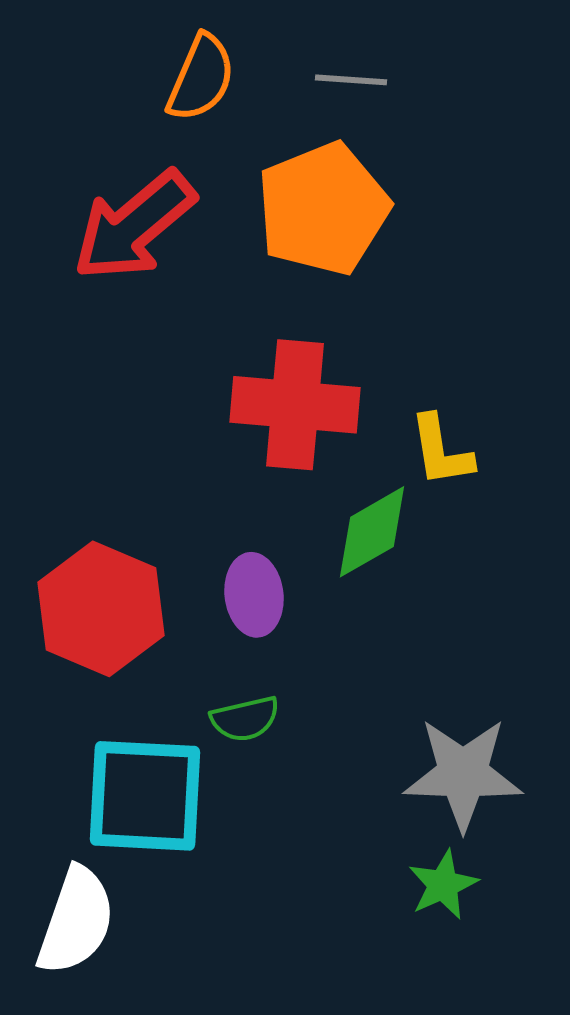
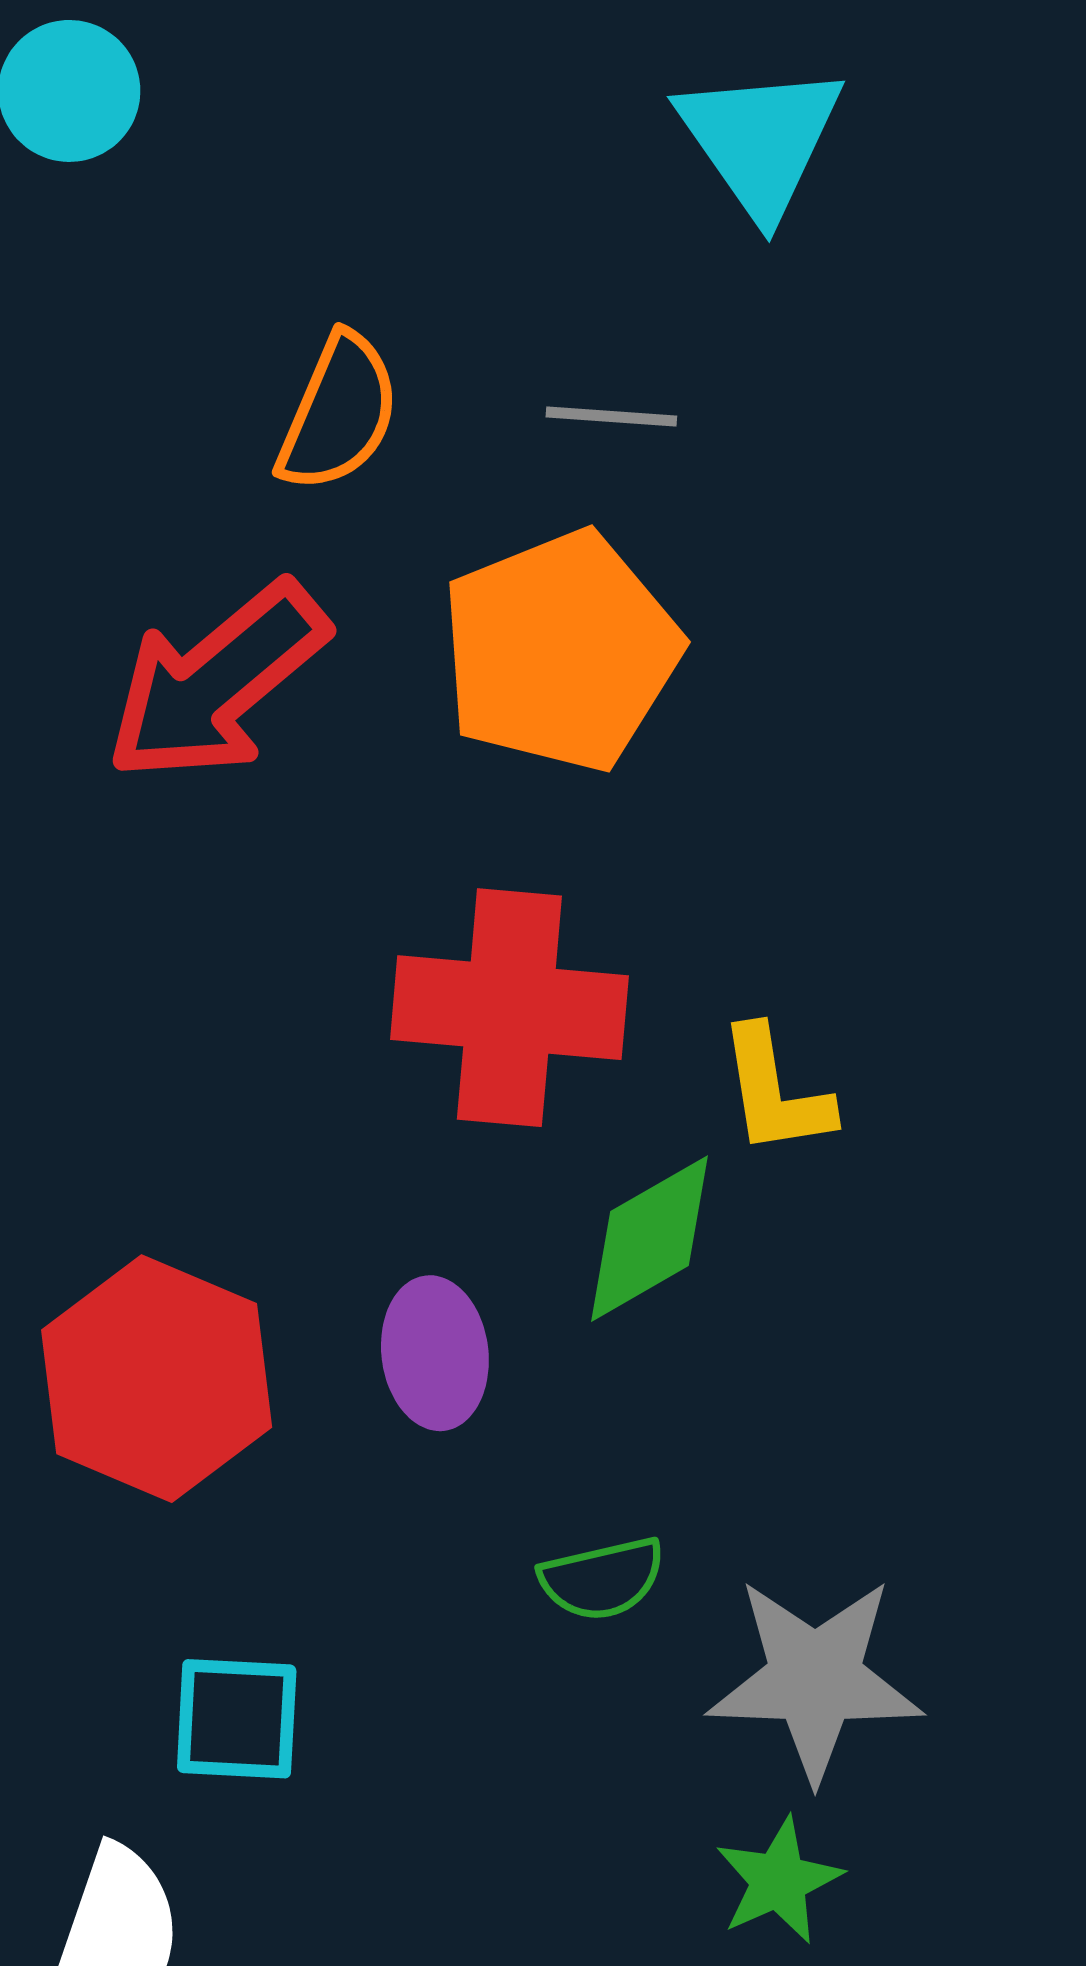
green semicircle: (245, 719) -> (602, 1579), moved
cyan square: (145, 796) -> (237, 1719), size x0.6

